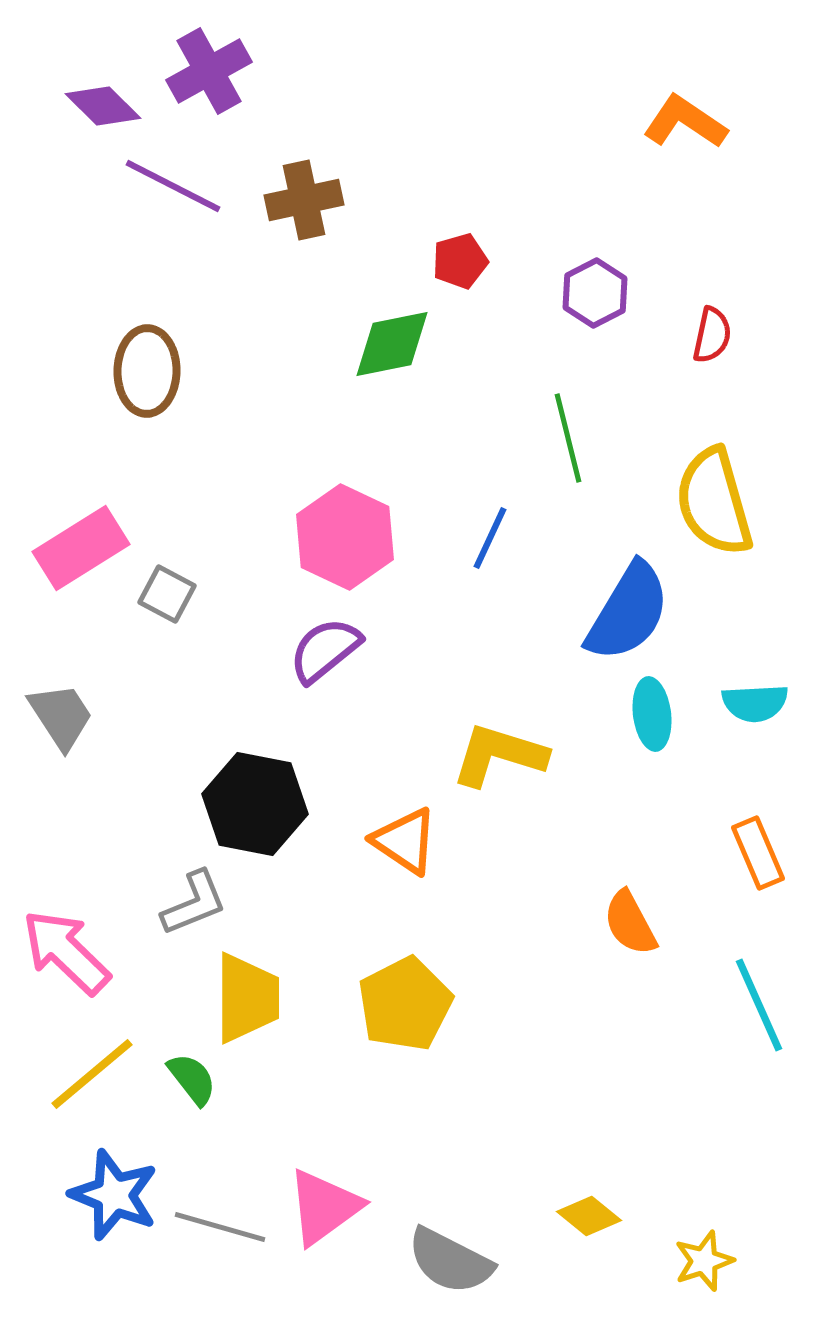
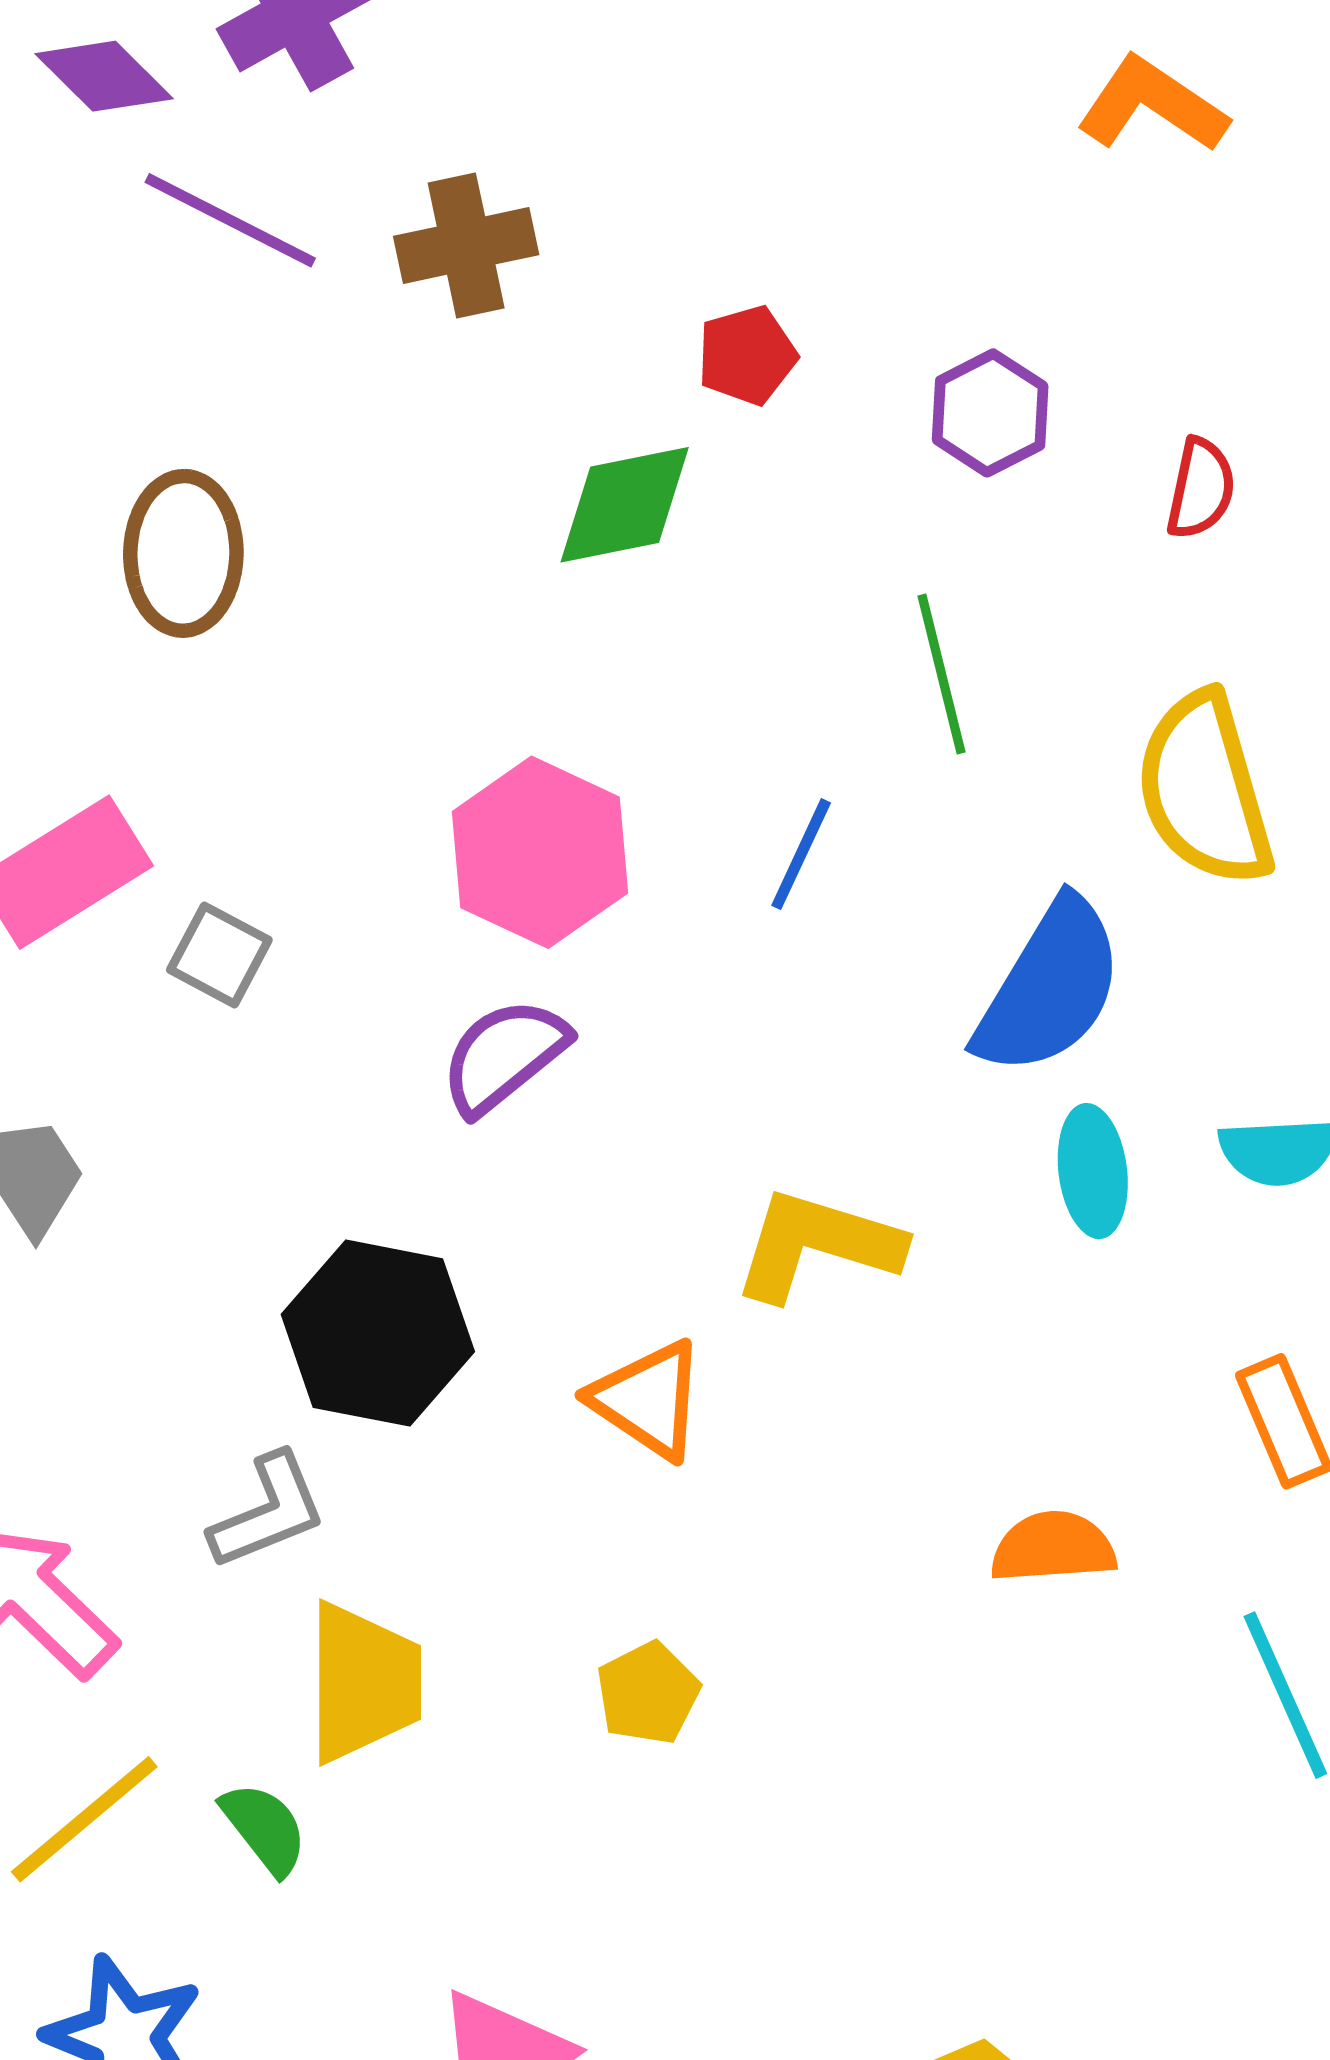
orange semicircle: (630, 923) -> (1053, 1547), turned 114
yellow pentagon: (405, 1004) -> (648, 1693), size x0.6

